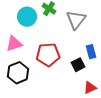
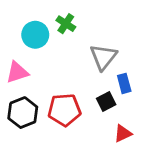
gray triangle: (76, 20) -> (103, 57), moved
red pentagon: (48, 55) -> (64, 110), moved

